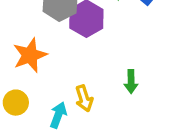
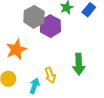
green arrow: (131, 82) -> (79, 64), size x1.5

